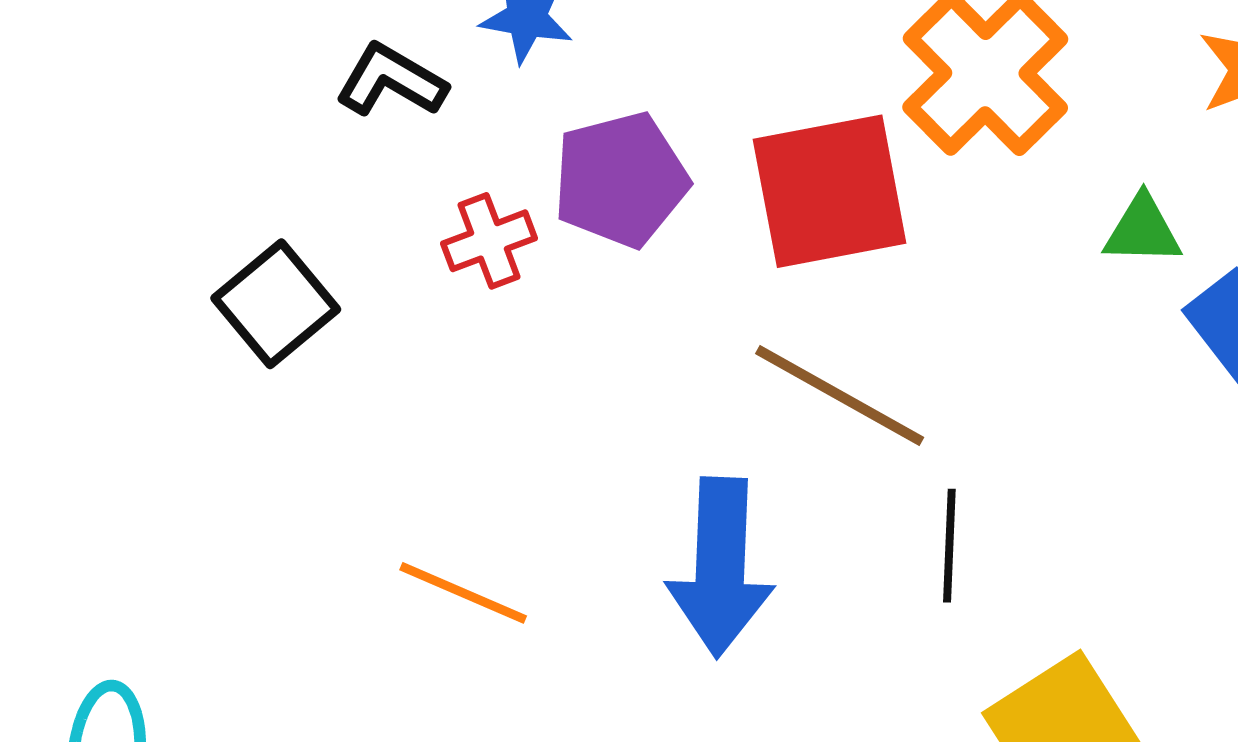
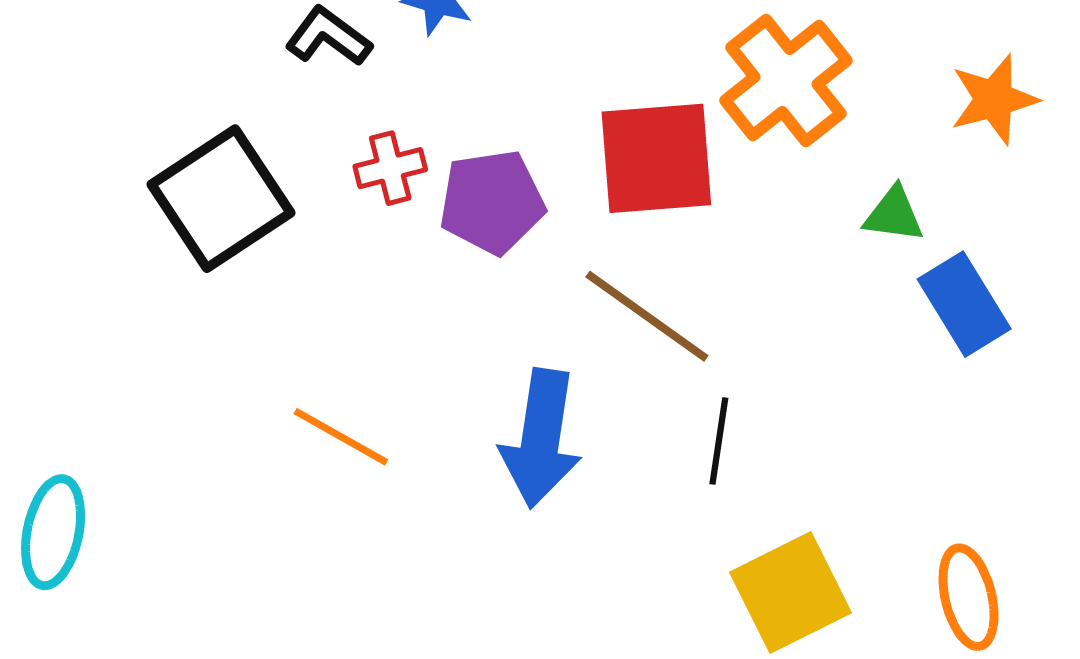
purple pentagon: (621, 180) -> (492, 202), moved
black square: (276, 304) -> (221, 199), size x1.5

